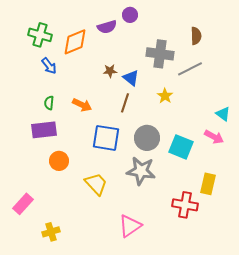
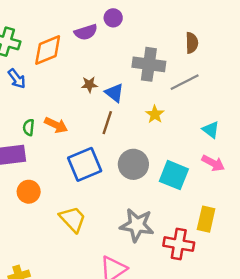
green semicircle: (49, 103) -> (29, 127), moved
cyan triangle: (223, 114) -> (211, 130), moved
blue square: (106, 138) -> (85, 164), turned -32
gray star: (141, 171) -> (137, 225), moved

